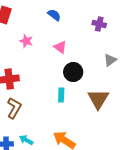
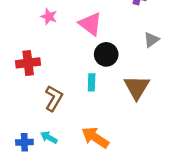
pink triangle: (60, 47) -> (90, 24), size x1.5
brown L-shape: (14, 108) -> (54, 98), moved

